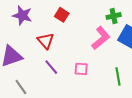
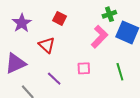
purple star: (22, 15) -> (22, 23), turned 30
purple line: (51, 67) -> (54, 79), moved

